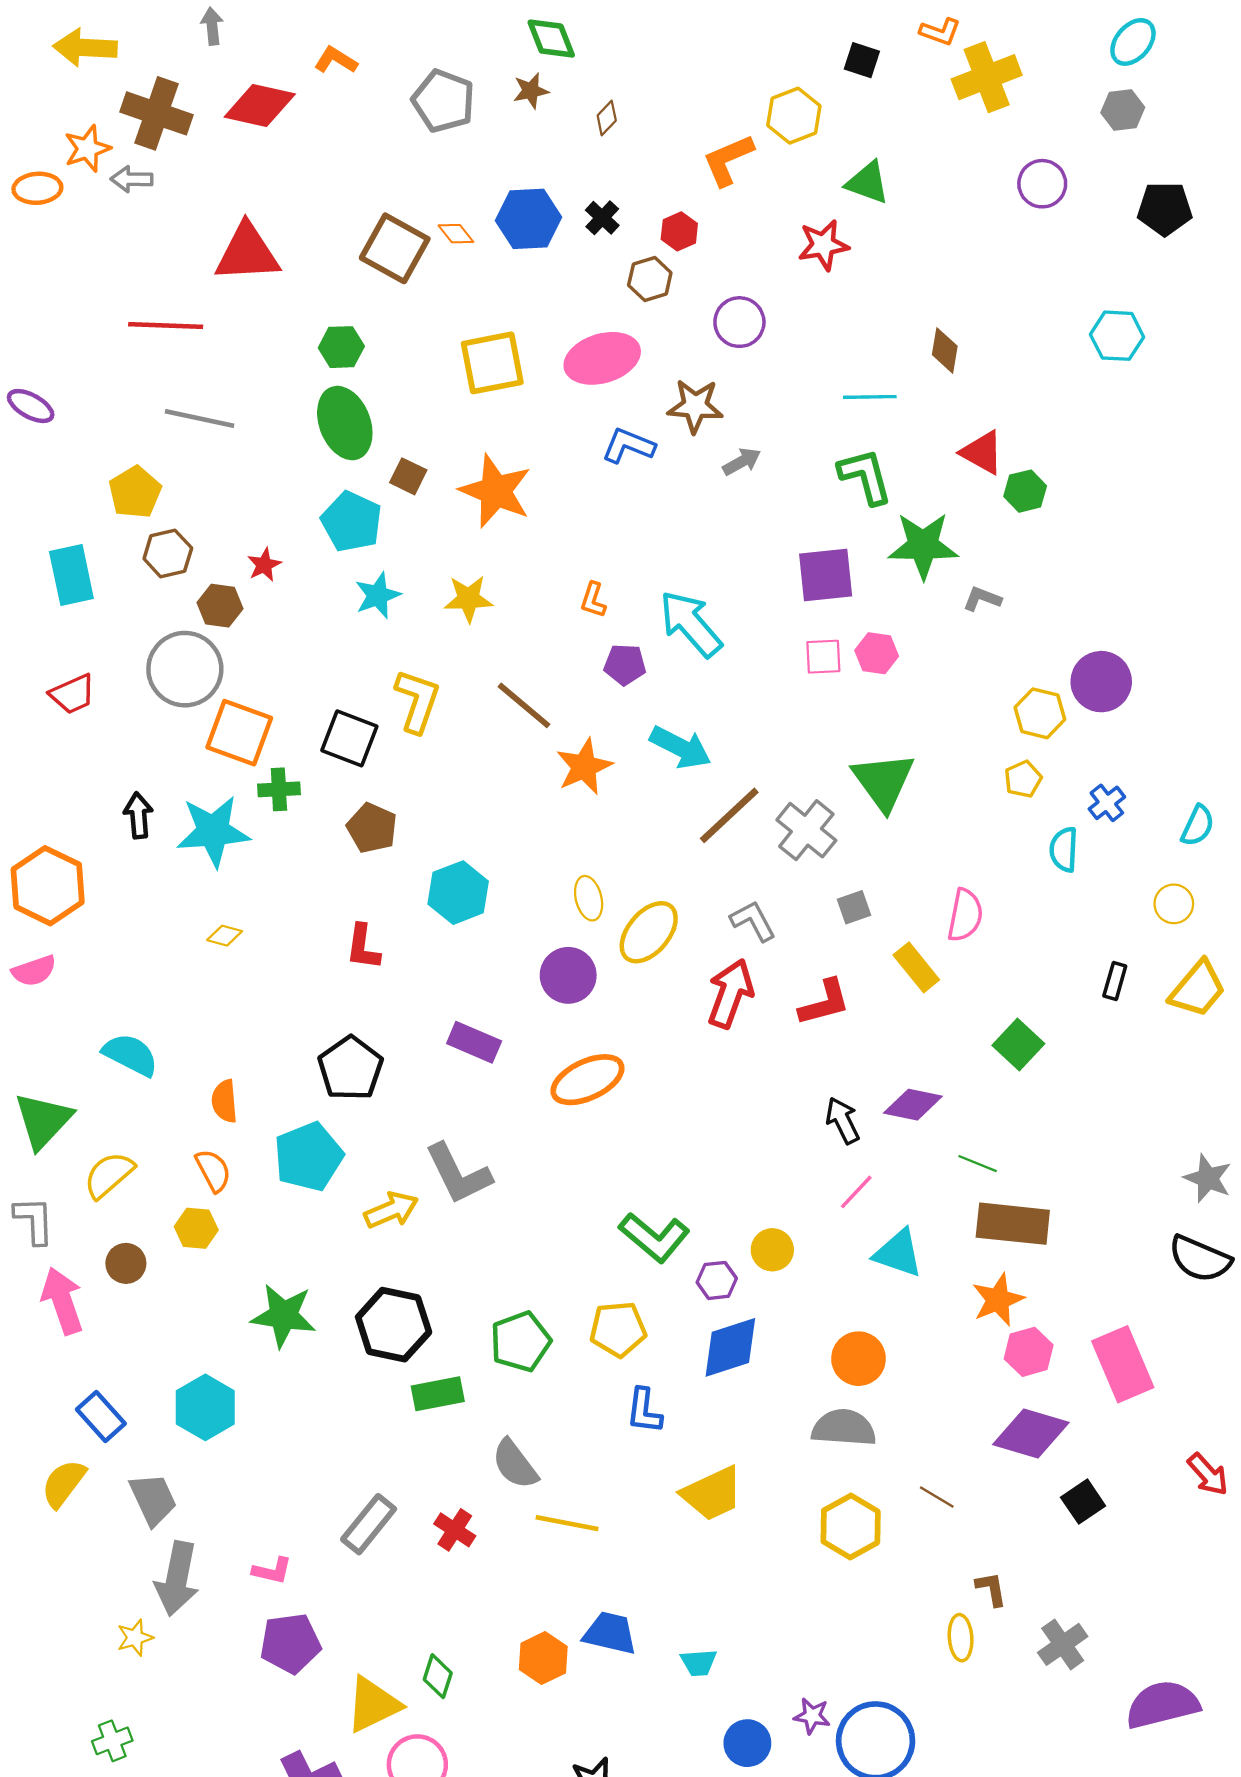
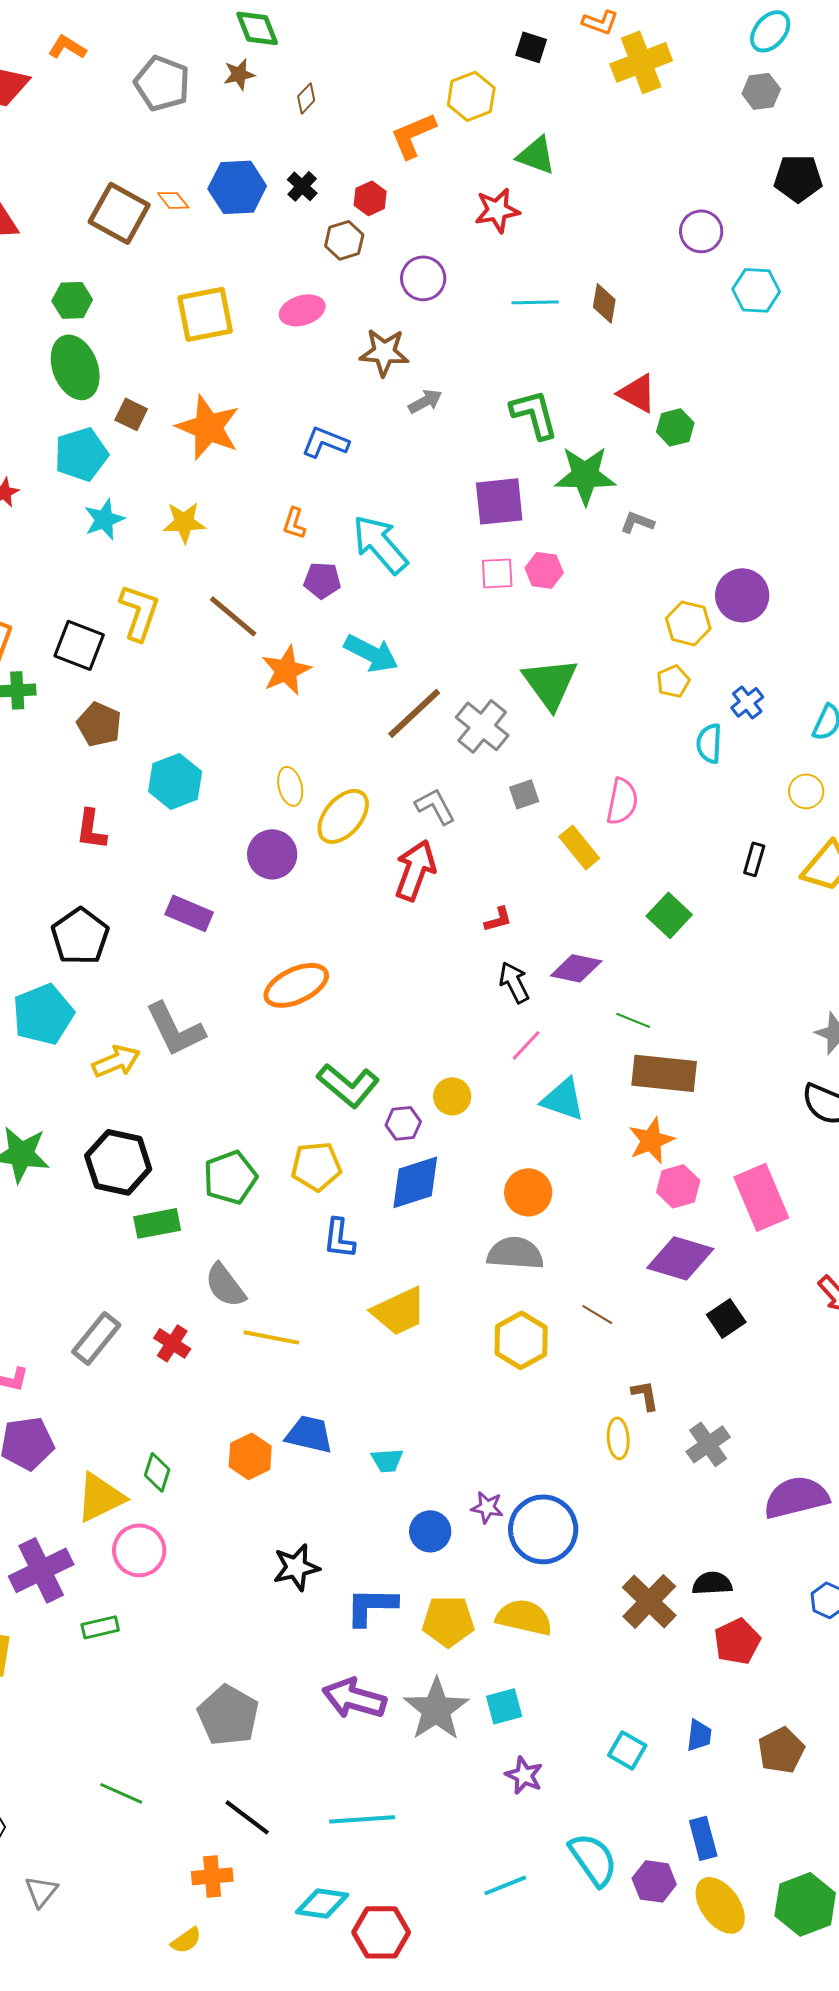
purple circle: (1042, 184) -> (701, 231), moved
pink ellipse: (602, 358) -> (302, 310), size x0.7
cyan line: (870, 397) -> (535, 302), moved
blue L-shape: (628, 446) -> (325, 442), moved
cyan pentagon: (352, 522) -> (81, 454), turned 30
red L-shape: (824, 1003) -> (498, 919), moved, size x0.6
orange ellipse: (587, 1080) -> (296, 985), moved

